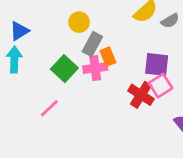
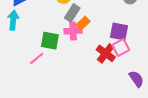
orange rectangle: (108, 57) -> (83, 23), turned 64
green square: (64, 69) -> (50, 41), moved, turned -36

